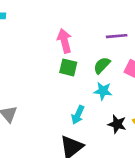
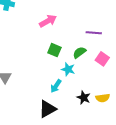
pink arrow: (64, 41) -> (48, 21), moved, turned 66
cyan star: (103, 91) -> (68, 69), moved

